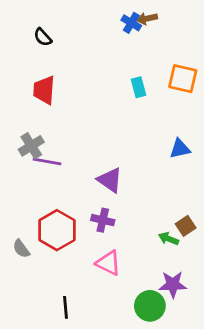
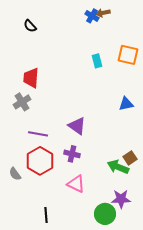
red trapezoid: (44, 90) -> (31, 78), moved
purple line: (47, 162) -> (38, 134), moved
green arrow: (168, 239) -> (118, 167), size x1.5

